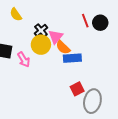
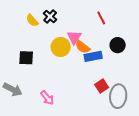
black circle: (100, 23) -> (118, 45), moved
black cross: (41, 30) -> (50, 16), moved
pink arrow: (24, 60) -> (47, 98), moved

